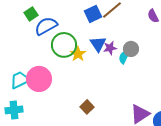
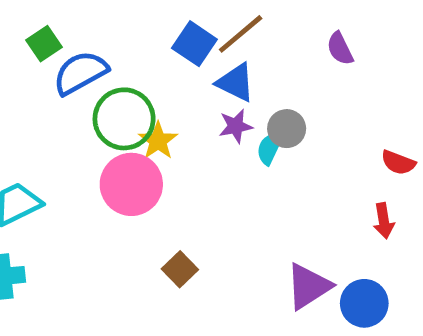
blue square: (93, 14) -> (194, 44), turned -30
blue triangle: (98, 44) -> (236, 82), moved, turned -30
pink circle: (39, 79) -> (131, 184), moved

